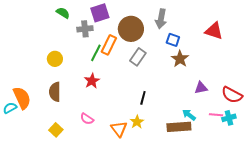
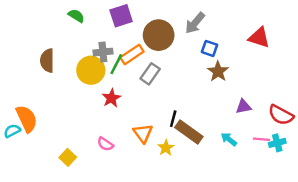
gray arrow: (161, 19) -> (195, 23), turned 30
gray cross: (85, 29) -> (103, 52), moved
orange rectangle: (109, 45) -> (132, 54), turned 30
gray rectangle: (138, 57) -> (150, 74), moved
yellow circle: (55, 59) -> (91, 70), moved, size x1.5
brown semicircle: (55, 92) -> (47, 61), moved
brown rectangle: (179, 127) -> (189, 132), moved, turned 40
orange triangle: (119, 129) -> (143, 133), moved

